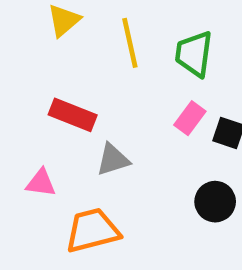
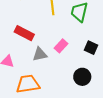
pink rectangle: (190, 118) -> (61, 46), moved

